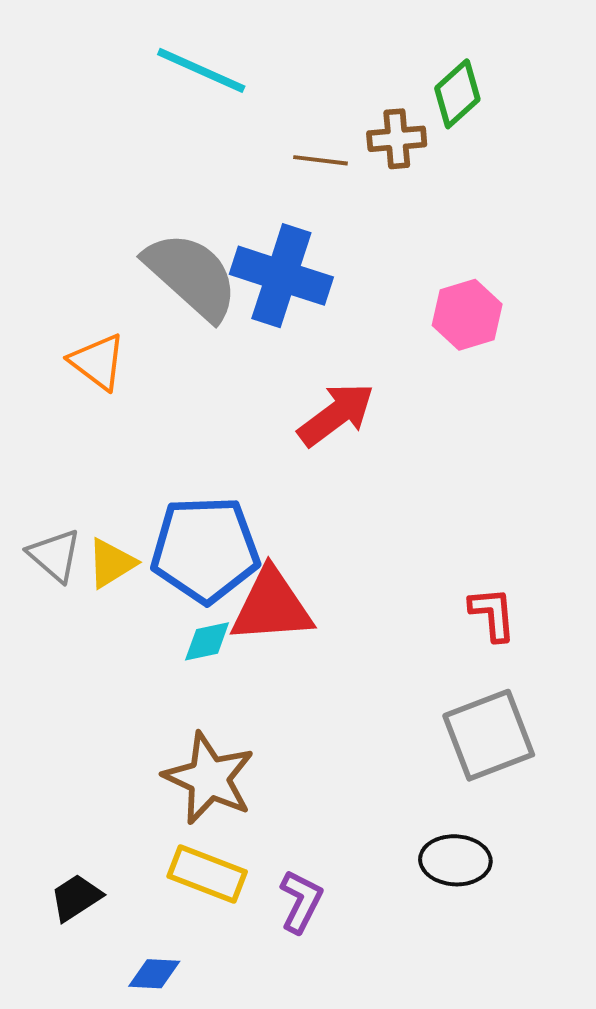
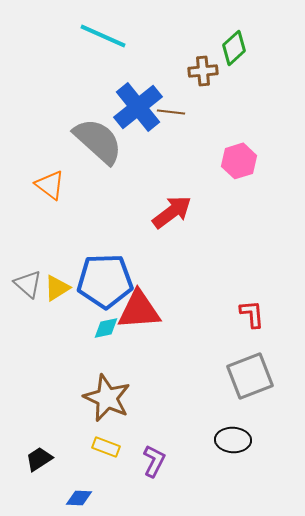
brown line: (320, 160) -> (171, 112), moved
blue cross: (281, 276) -> (138, 107), moved, turned 33
yellow rectangle: (207, 874) -> (106, 447), size x0.7

